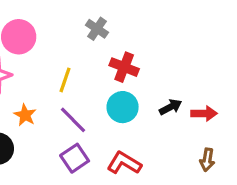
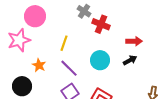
red cross: (124, 67) -> (101, 24), moved
red arrow: (204, 113) -> (134, 41), moved

